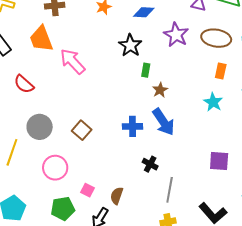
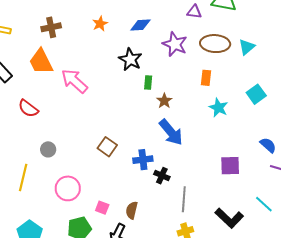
orange rectangle: (221, 71) -> (206, 78), moved
blue cross: (133, 126) -> (143, 160), moved
gray circle: (40, 127) -> (48, 149), size x0.6
brown square: (82, 130) -> (107, 147), moved

